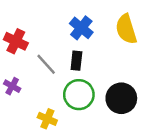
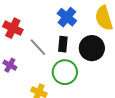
black circle: (121, 98) -> (92, 48), moved

